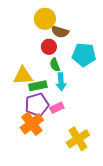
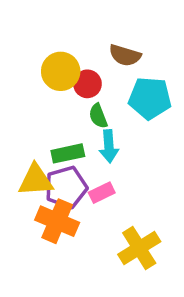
yellow circle: (45, 19) -> (61, 71), moved
brown semicircle: (60, 32) -> (125, 55), moved
yellow triangle: (23, 76) -> (36, 180), moved
orange cross: (32, 124) -> (57, 221), turned -30

